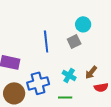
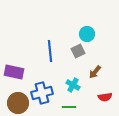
brown arrow: (91, 72) -> (95, 72), moved

